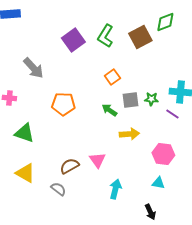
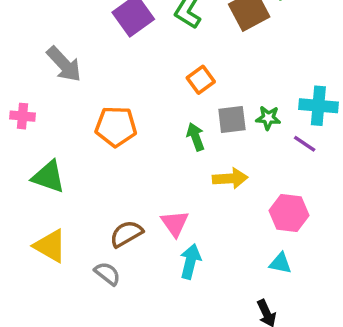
green arrow: (109, 110) -> (196, 137), turned 35
cyan arrow: (115, 189) -> (190, 261), moved

